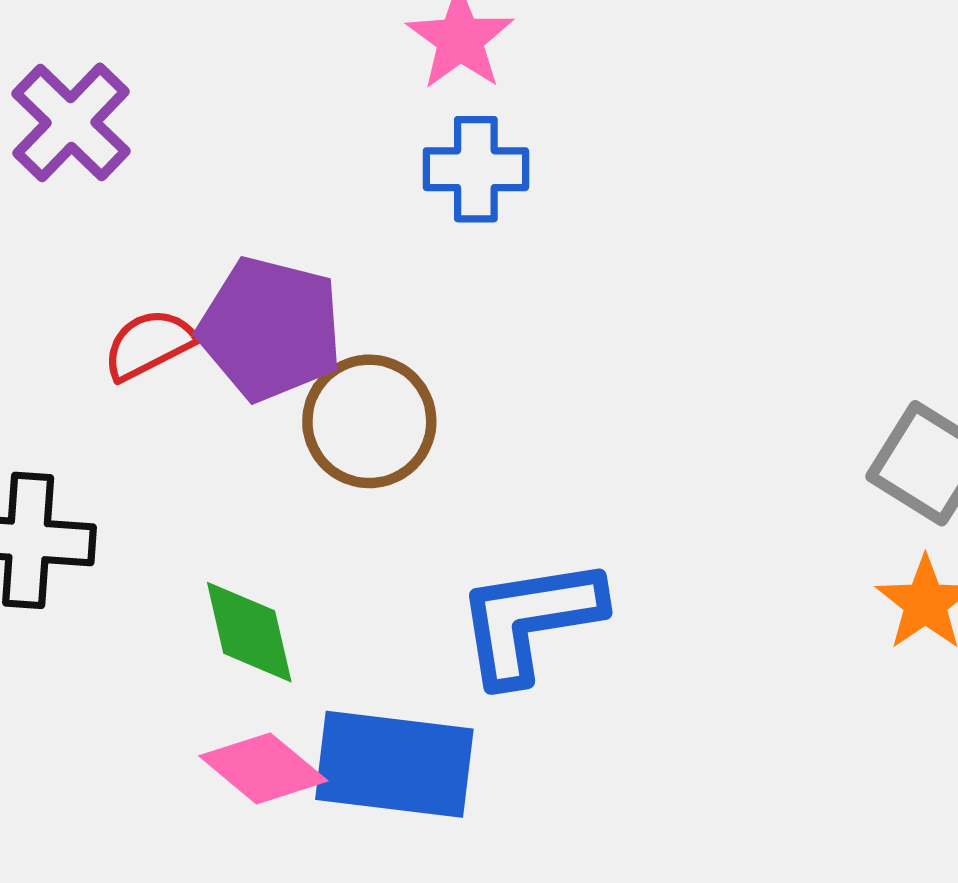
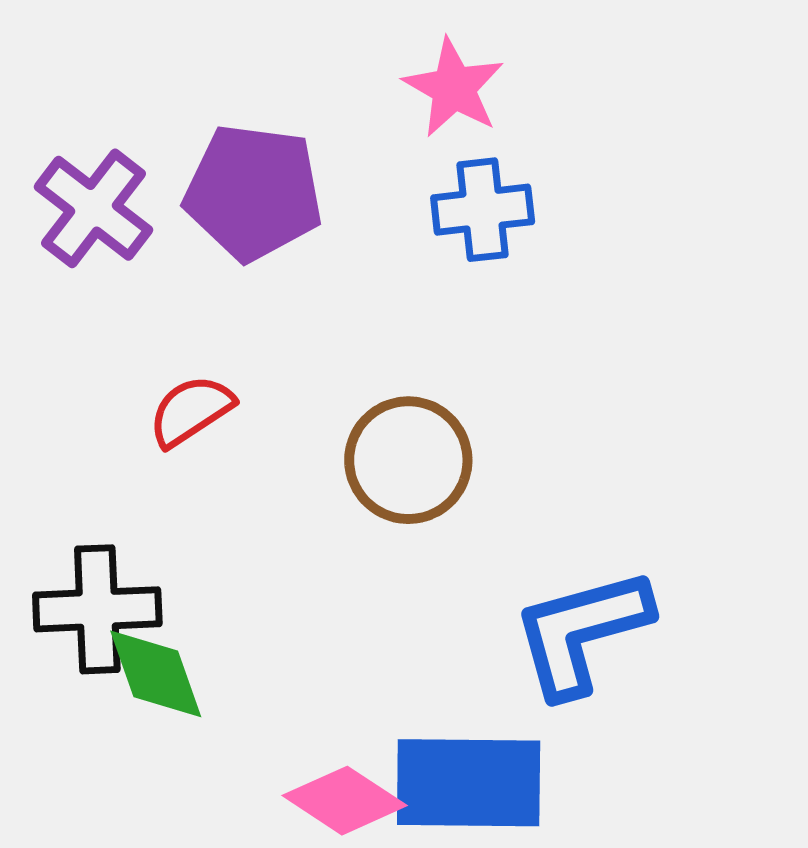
purple pentagon: (271, 329) -> (253, 192), moved
green diamond: (249, 632) -> (156, 674), moved

